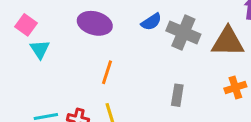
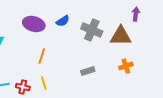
blue semicircle: (151, 22) -> (63, 21), moved
gray rectangle: (177, 95) -> (88, 71), turned 64

